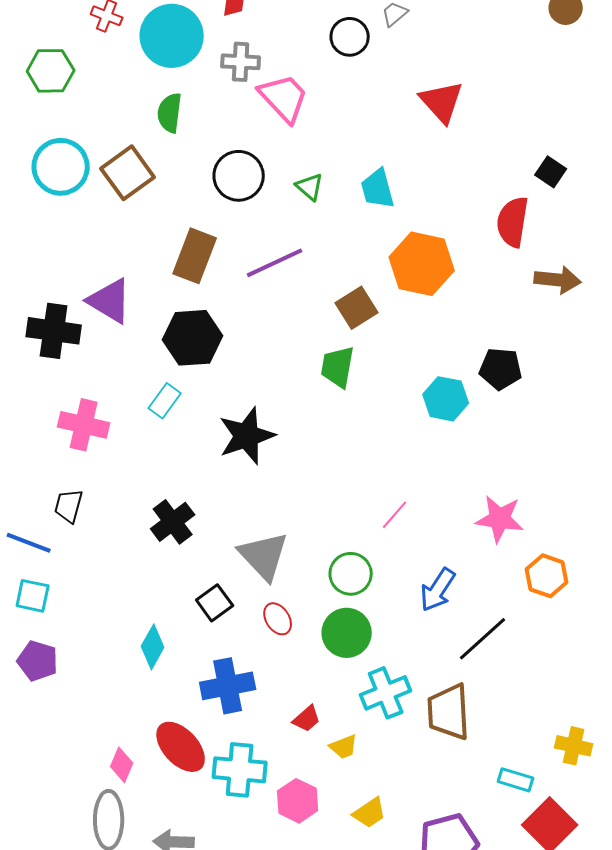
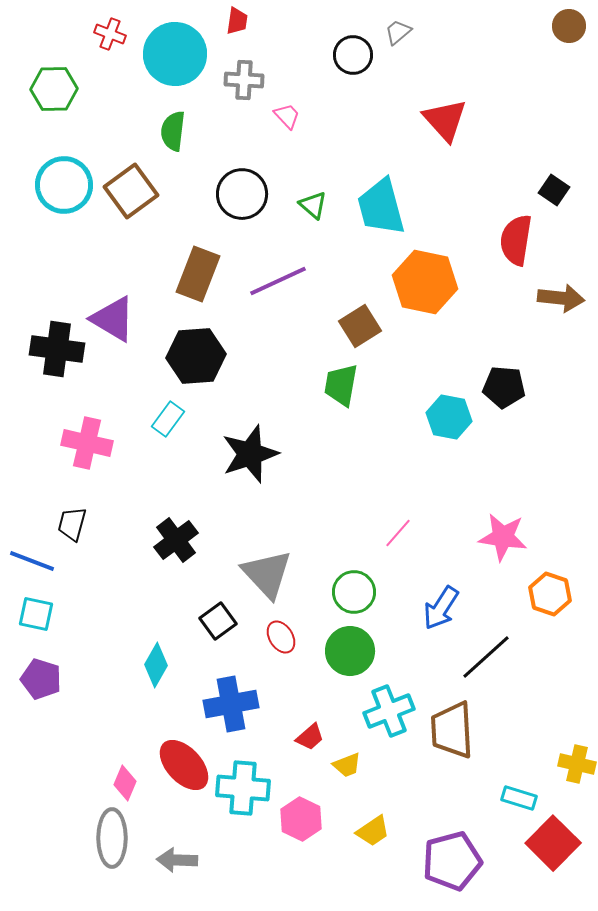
pink trapezoid: (284, 98) -> (287, 116), size x0.5
cyan trapezoid: (378, 189) -> (381, 207), size x1.4

